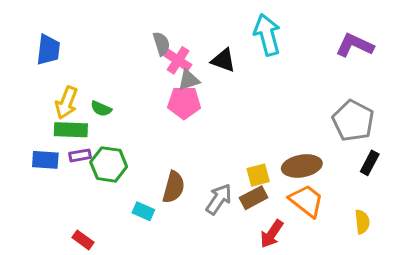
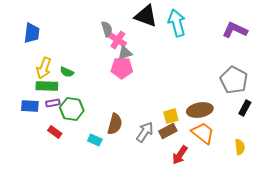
black triangle: (223, 60) -> (146, 16), moved, size x1.4
red rectangle: (83, 240) -> (55, 132), moved

